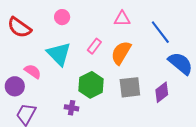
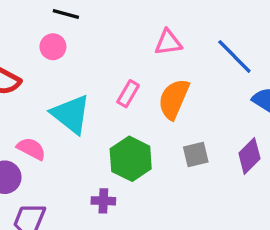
pink circle: (62, 17) -> (53, 47), moved
gray square: (130, 87) -> (196, 154), size x0.7

